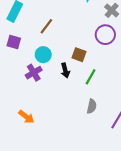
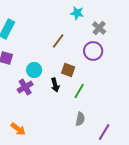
brown line: (46, 26) -> (58, 41), moved

